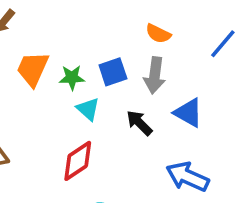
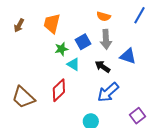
orange trapezoid: (33, 69) -> (52, 24), moved
red diamond: (78, 161) -> (59, 90), moved
blue arrow: (187, 177) -> (108, 92), moved, turned -55

